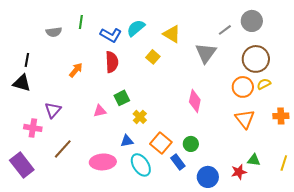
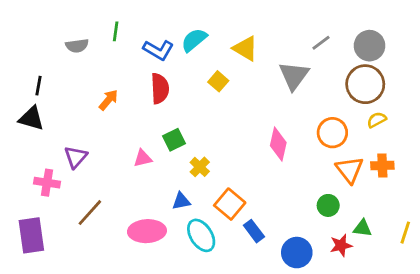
gray circle: (252, 21) -> (370, 46), moved
orange circle: (243, 87) -> (332, 133), moved
orange cross: (281, 116) -> (382, 165), moved
green circle: (191, 144) -> (328, 205), moved
purple rectangle: (22, 165) -> (31, 235), turned 30

